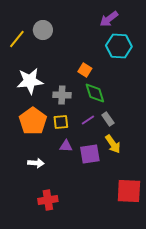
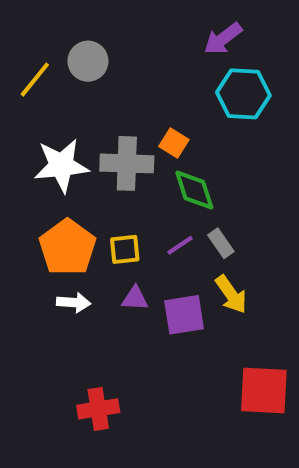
gray cross: (62, 95) -> (127, 163), moved, size x1.4
white arrow: (36, 163) -> (74, 303), moved

